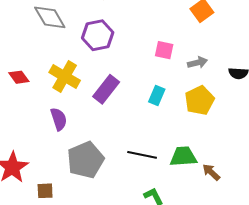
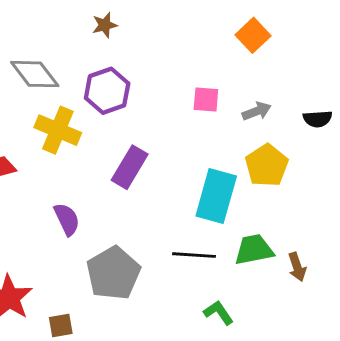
yellow cross: (65, 76) -> (58, 130), moved
cyan rectangle: (157, 95) -> (216, 196), moved, size x1.8
brown arrow: (211, 172) -> (297, 267), turned -144

